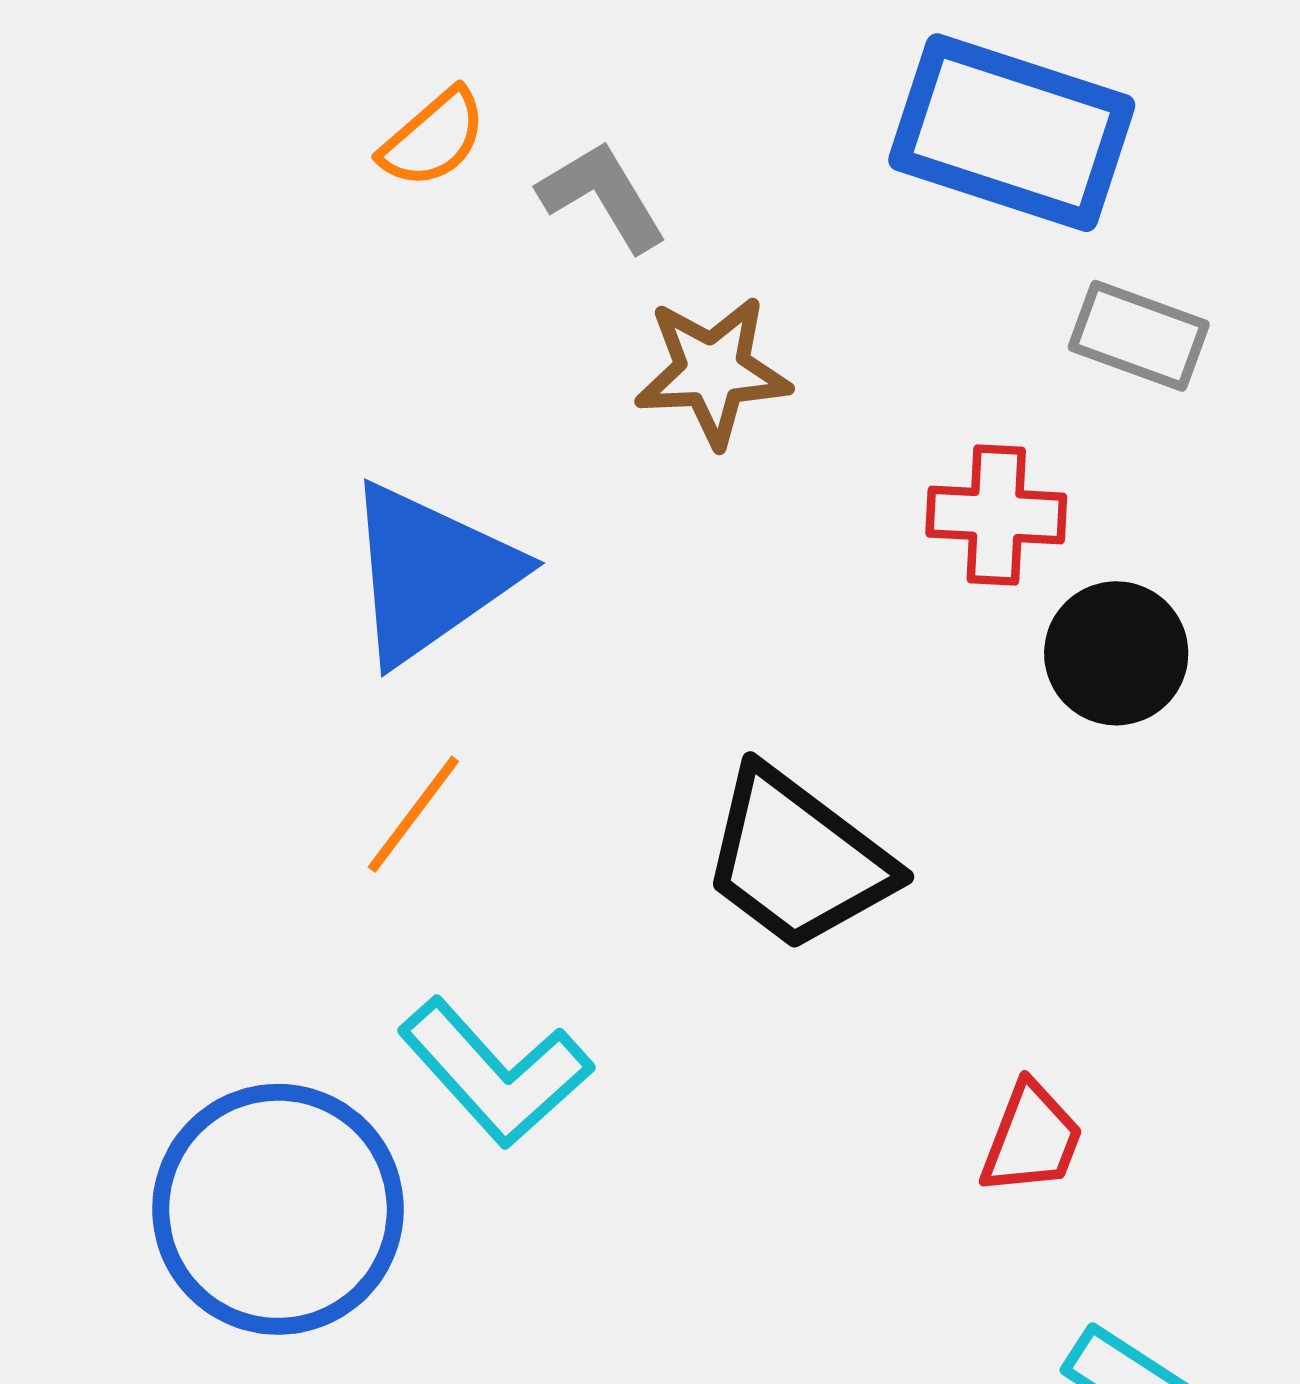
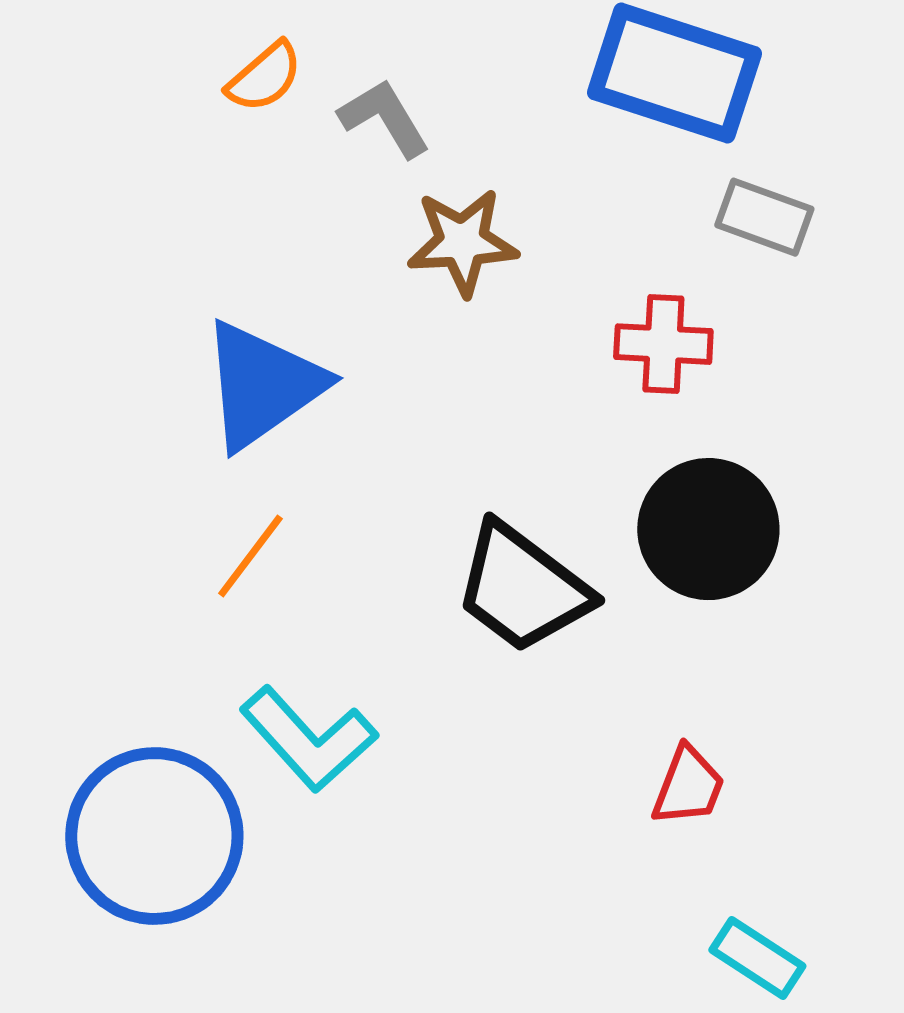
black circle: (1116, 653) -> (708, 529), moved, size x1.4

